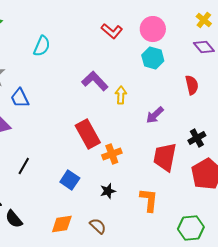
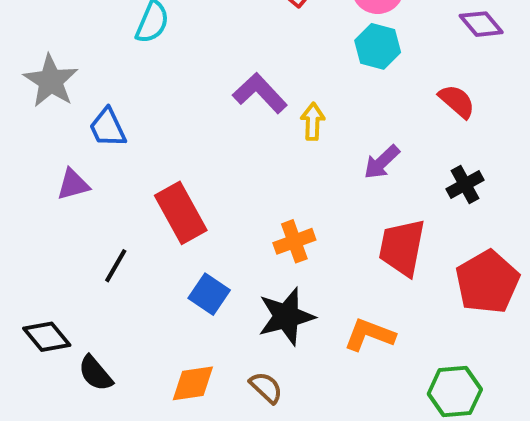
red semicircle: (192, 85) -> (457, 101), turned -36
red rectangle: (88, 134) -> (181, 213), moved
black cross: (197, 138) -> (465, 184), moved
black star: (108, 191) -> (286, 316), size x1.8
orange L-shape: (149, 200) -> (370, 335), turned -75

